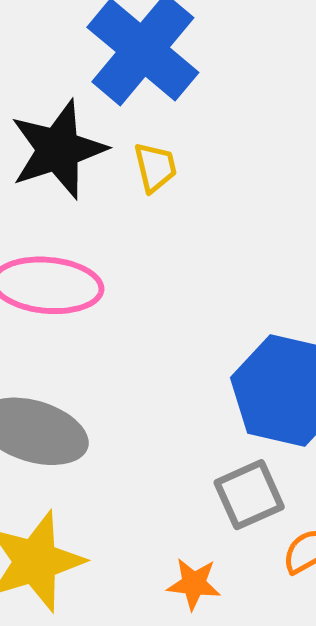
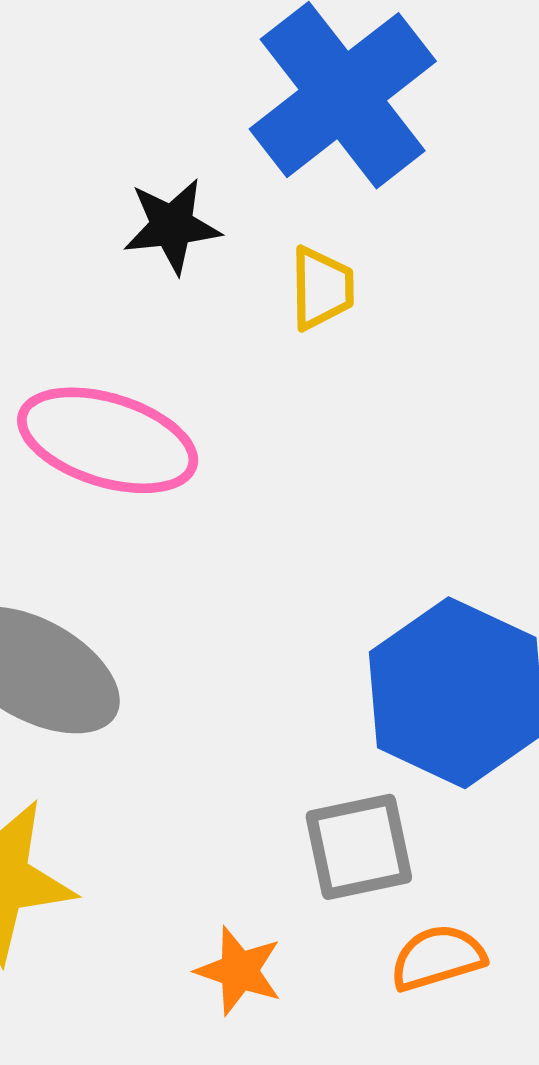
black star: (58, 150) -> (172, 226), size x0.6

